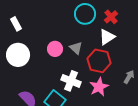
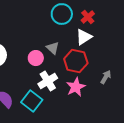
pink circle: (55, 49) -> (36, 58), moved
white cross: (71, 81) -> (48, 81), turned 36

